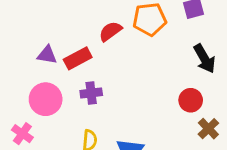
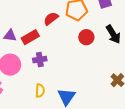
red circle: (191, 100) -> (86, 37), moved

